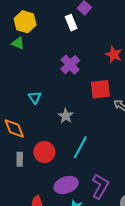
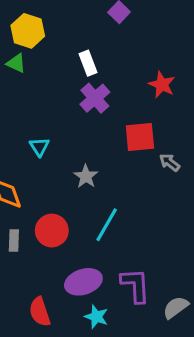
white rectangle: (71, 23) -> (88, 63), moved
purple L-shape: (100, 186) -> (135, 285), turned -35

